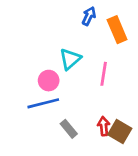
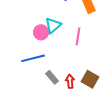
pink circle: (49, 81) -> (41, 32), moved
red arrow: (104, 126) -> (70, 81), moved

